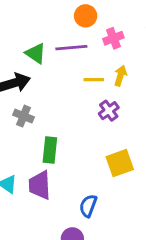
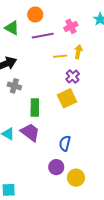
orange circle: (86, 16) -> (35, 15), moved
green triangle: (36, 53) -> (12, 28), moved
yellow square: (120, 163) -> (67, 98), moved
purple trapezoid: (40, 185) -> (30, 132), turned 135

